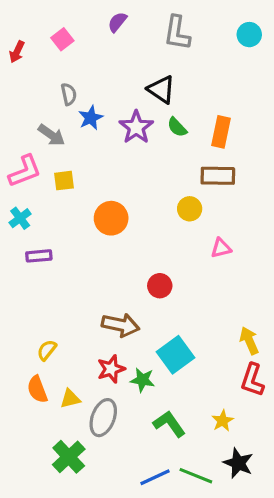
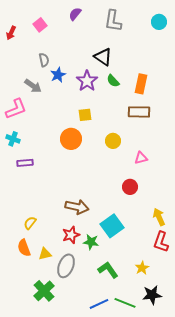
yellow square: (64, 181) -> (85, 115), moved
yellow circle: (190, 209) -> (113, 141), moved
cyan cross: (20, 218) -> (13, 139), turned -32
red circle: (160, 286) -> (130, 187), moved
black star: (238, 463) -> (152, 295), turned -30

